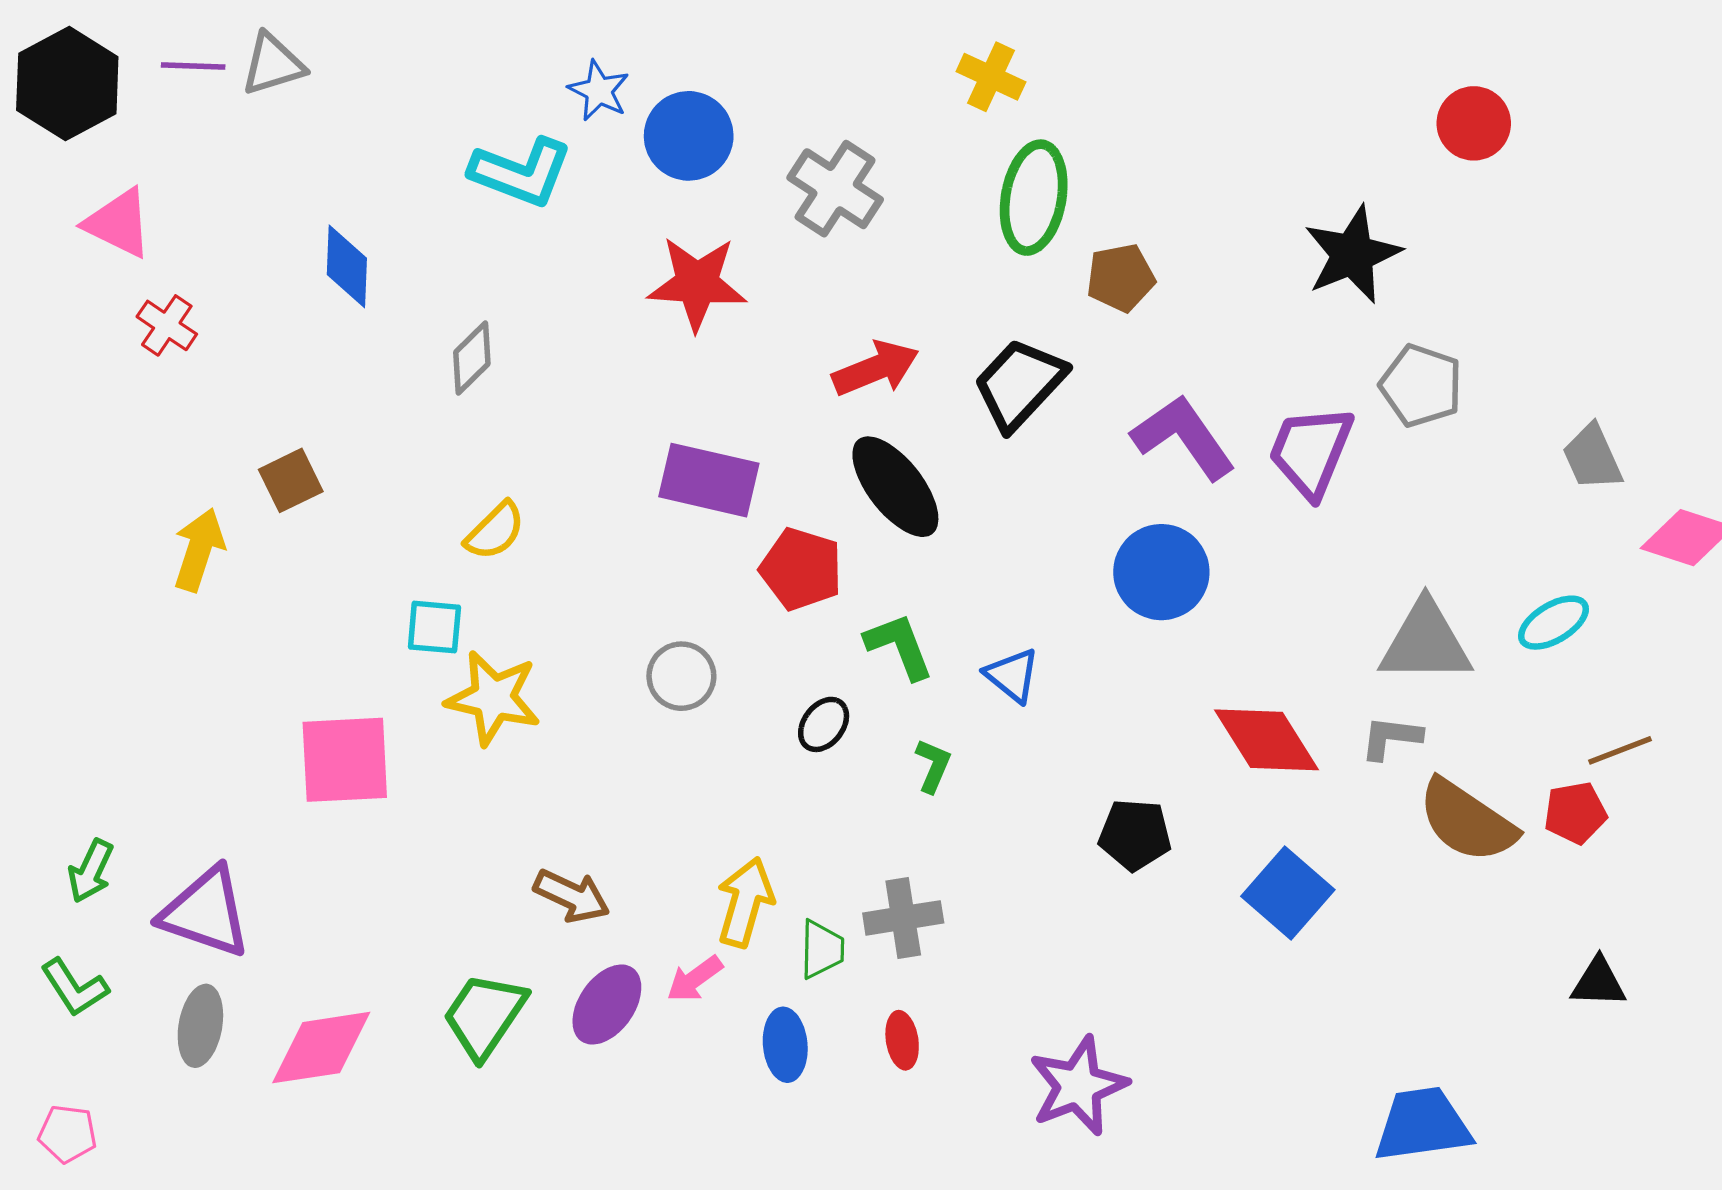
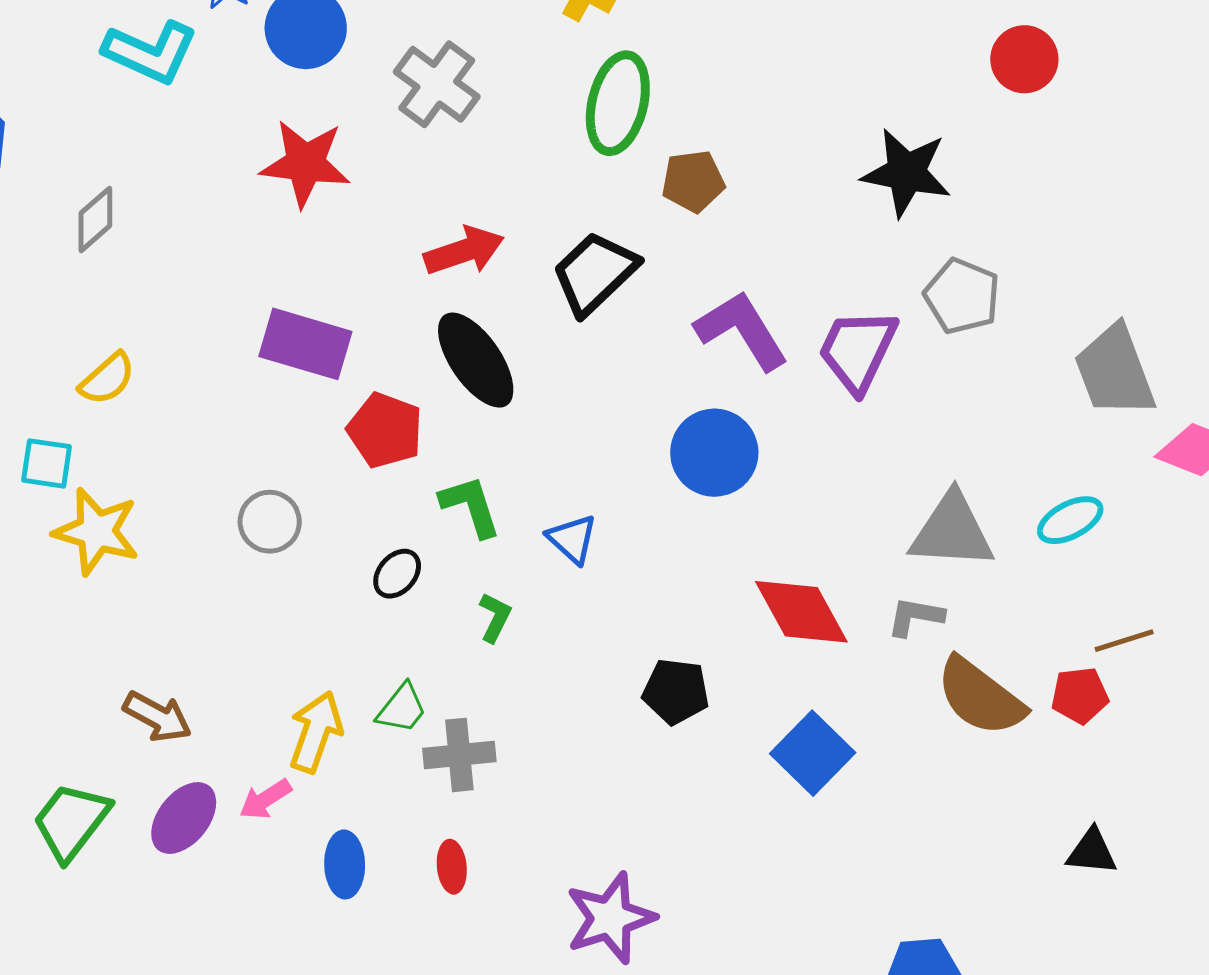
black star: (1352, 254) -> (906, 173), turned 30
gray trapezoid: (1592, 457) -> (1115, 371), size x1.5
green trapezoid: (822, 949) -> (402, 708), moved, turned 34

